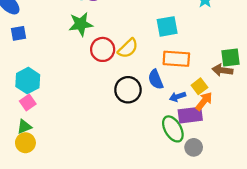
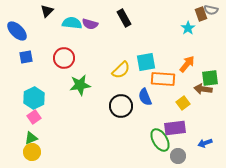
green star: (81, 24) -> (80, 85), moved
cyan square: (167, 26) -> (146, 62), moved
red circle: (103, 49) -> (64, 58), moved
blue arrow: (177, 97) -> (205, 143), moved
orange arrow: (204, 101) -> (187, 64), moved

